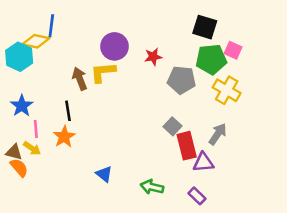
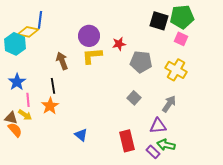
green pentagon: (211, 59) -> (182, 17), moved
yellow L-shape: (103, 72) -> (92, 56), moved
red rectangle: (187, 146) -> (127, 141), moved
green arrow: (152, 187) -> (166, 145), moved

